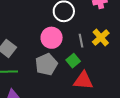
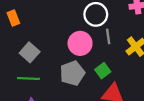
gray line: (81, 41) -> (108, 36), moved

